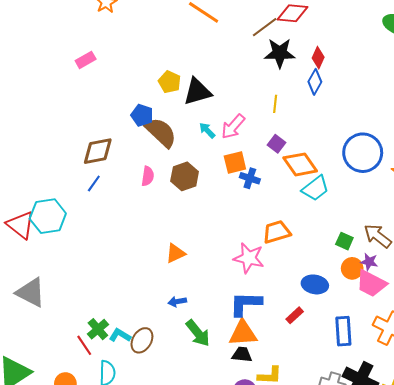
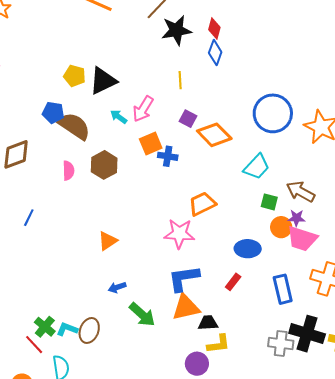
blue line: (94, 183) -> (29, 218), moved
cyan trapezoid: (315, 188) -> (257, 167), moved
black trapezoid: (242, 355) -> (208, 323), moved

